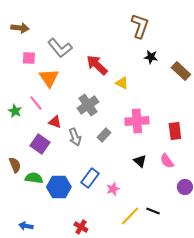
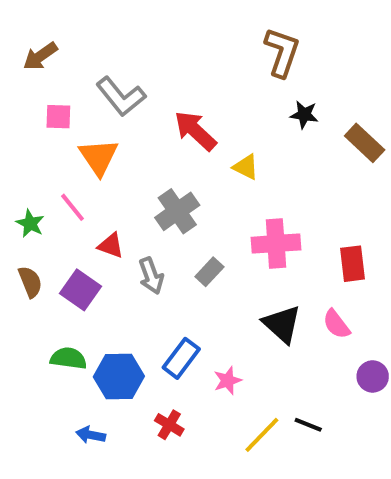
brown arrow: (20, 28) -> (40, 56), turned 138
black triangle: (140, 161) -> (282, 324), size x1.5
brown semicircle: (15, 165) -> (30, 282), moved
blue arrow: (26, 226) -> (91, 435), moved
red cross: (81, 227) -> (169, 425), moved

